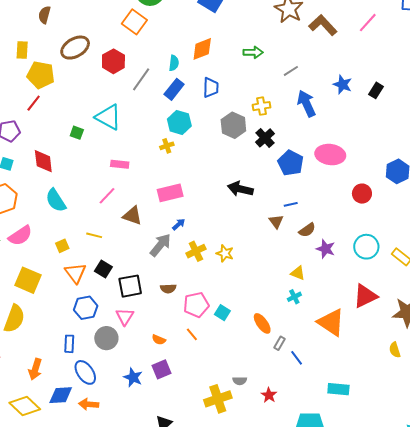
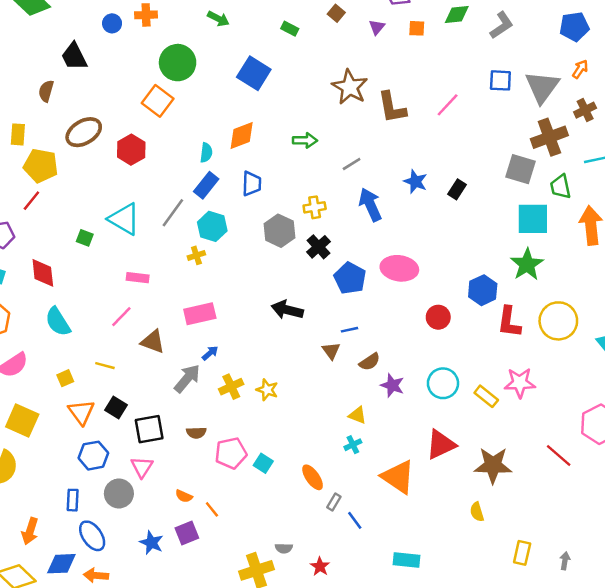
brown L-shape: (323, 25) -> (392, 107), turned -148
gray line: (141, 79) -> (173, 213), moved
orange line: (192, 334) -> (212, 509), moved

